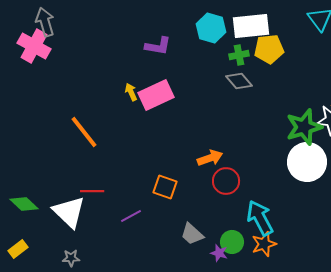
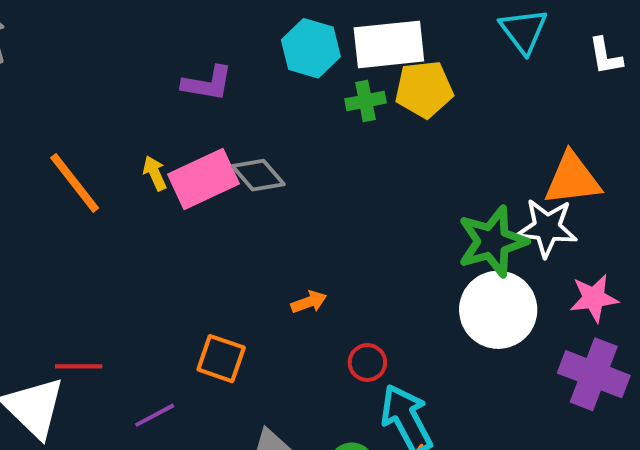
gray diamond: (239, 81) -> (258, 175), moved
orange line: (84, 132) -> (75, 183), moved
orange arrow: (210, 158) -> (309, 302), size x0.7
red circle: (226, 181) -> (367, 362), moved, size x0.7

